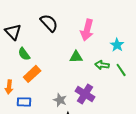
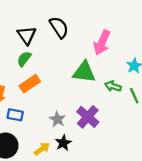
black triangle: (13, 32) -> (27, 35), moved
green semicircle: (24, 54) -> (24, 59), turned 64
green triangle: (76, 57) -> (84, 72), size x1.5

